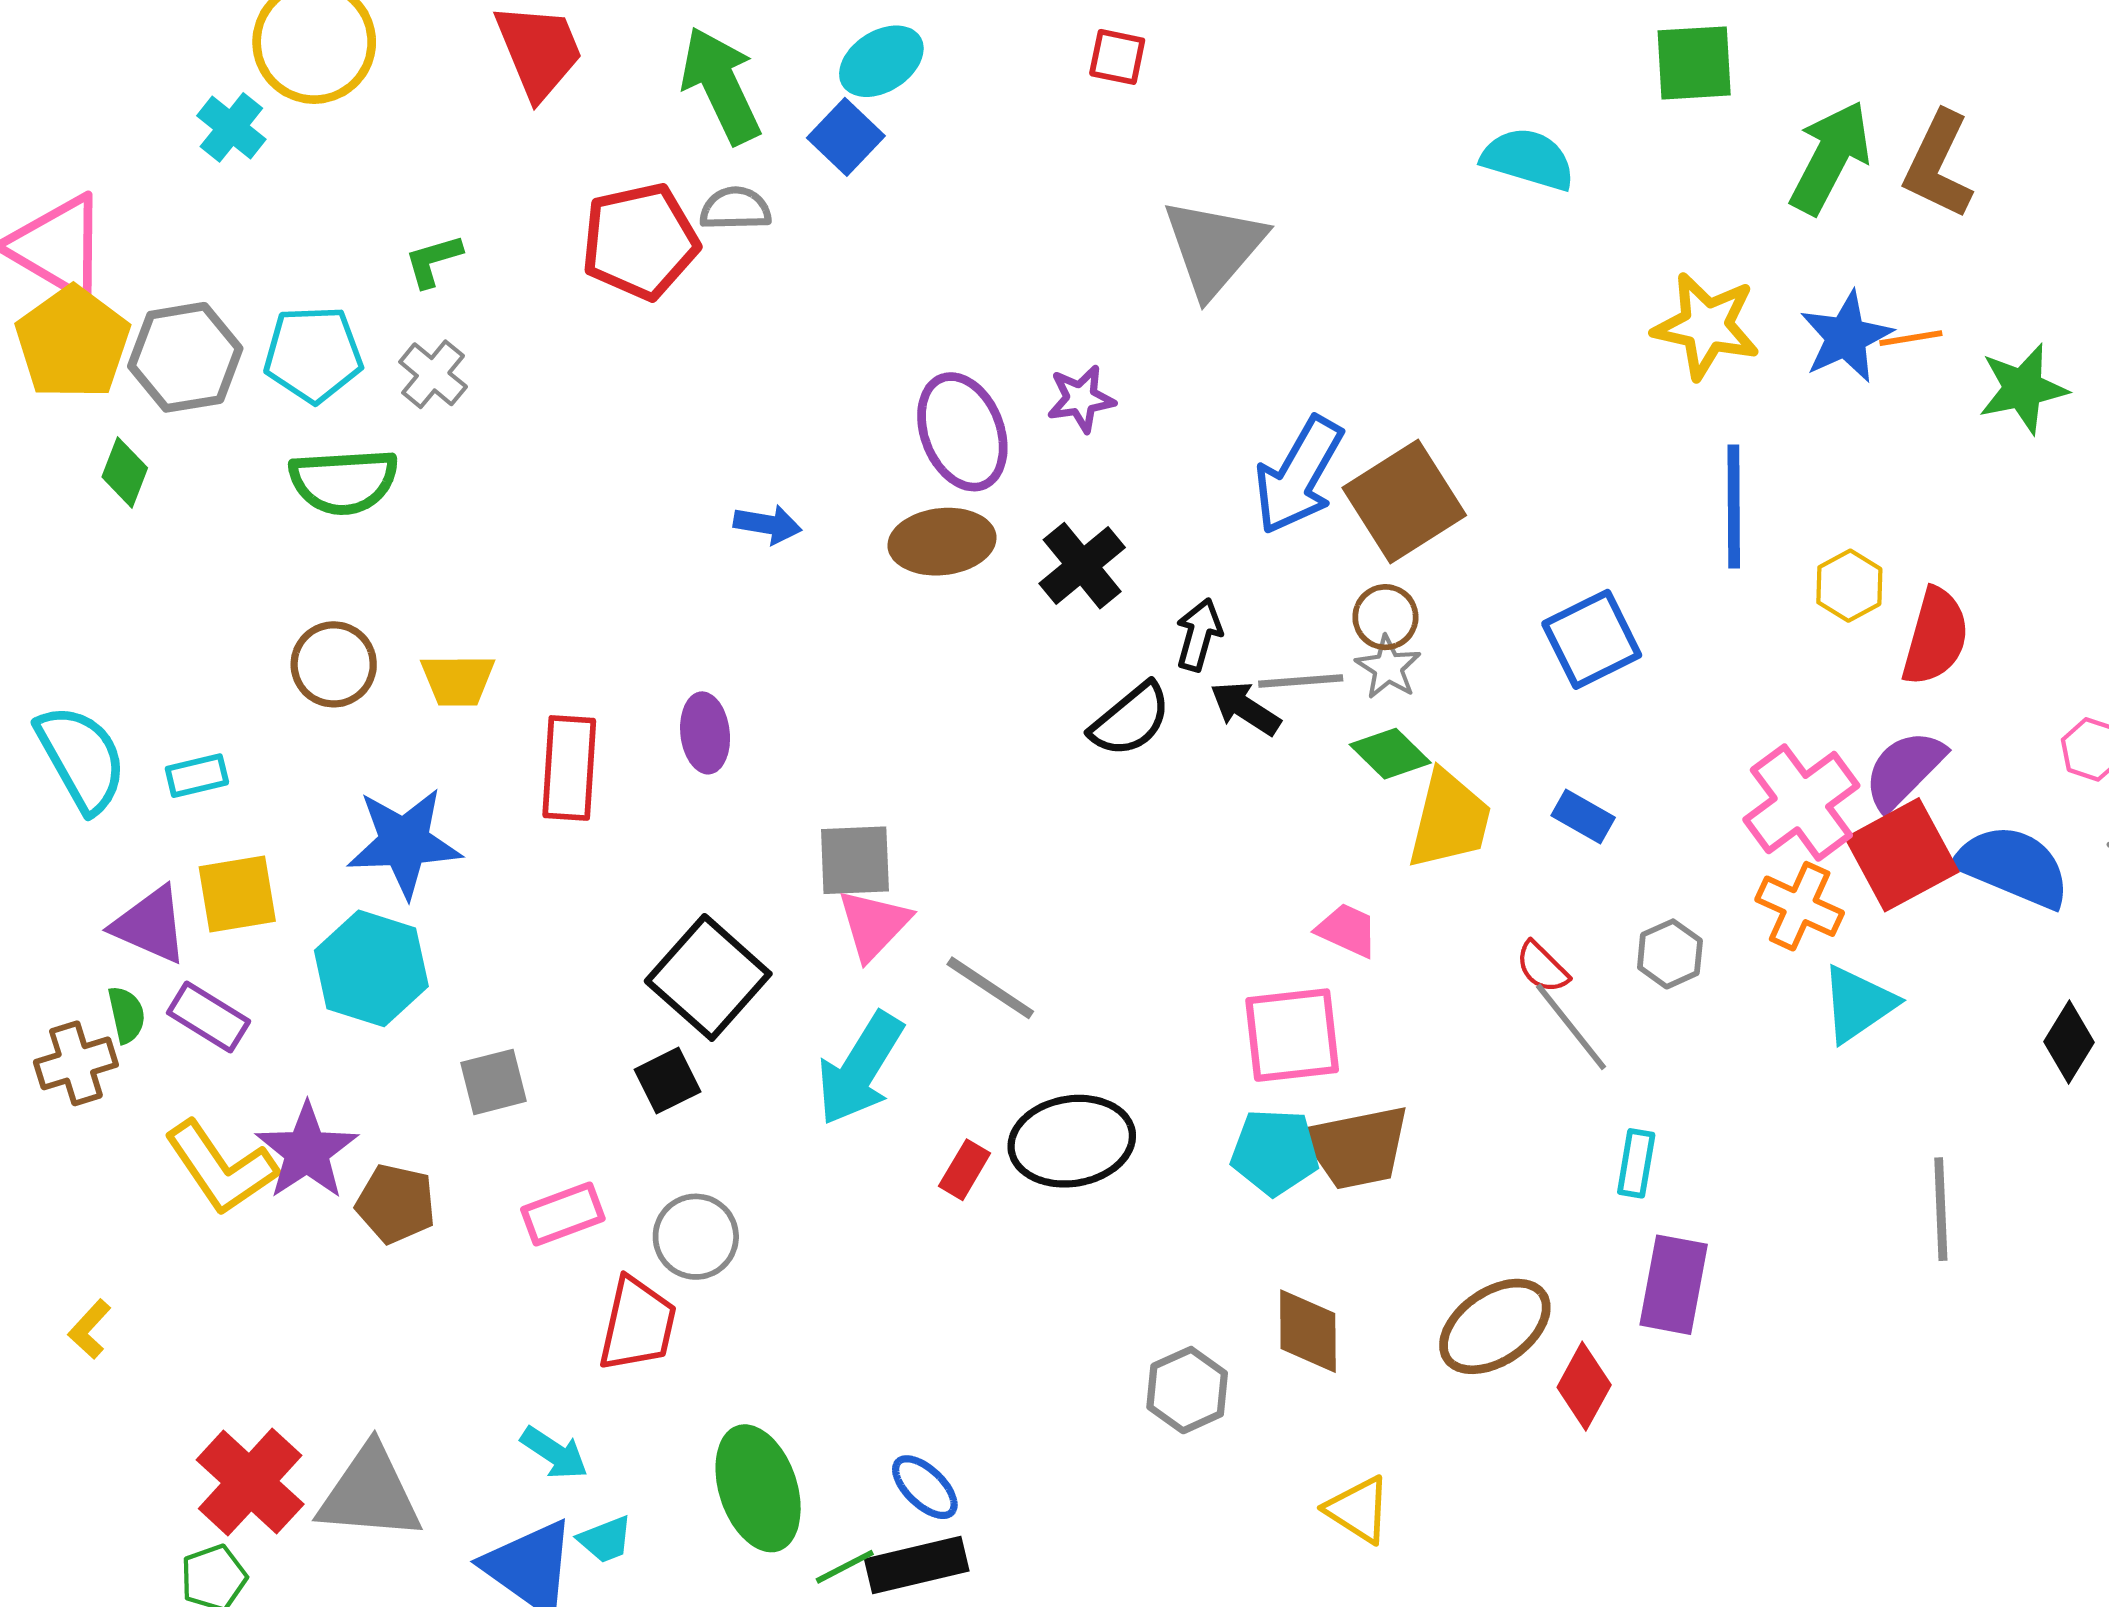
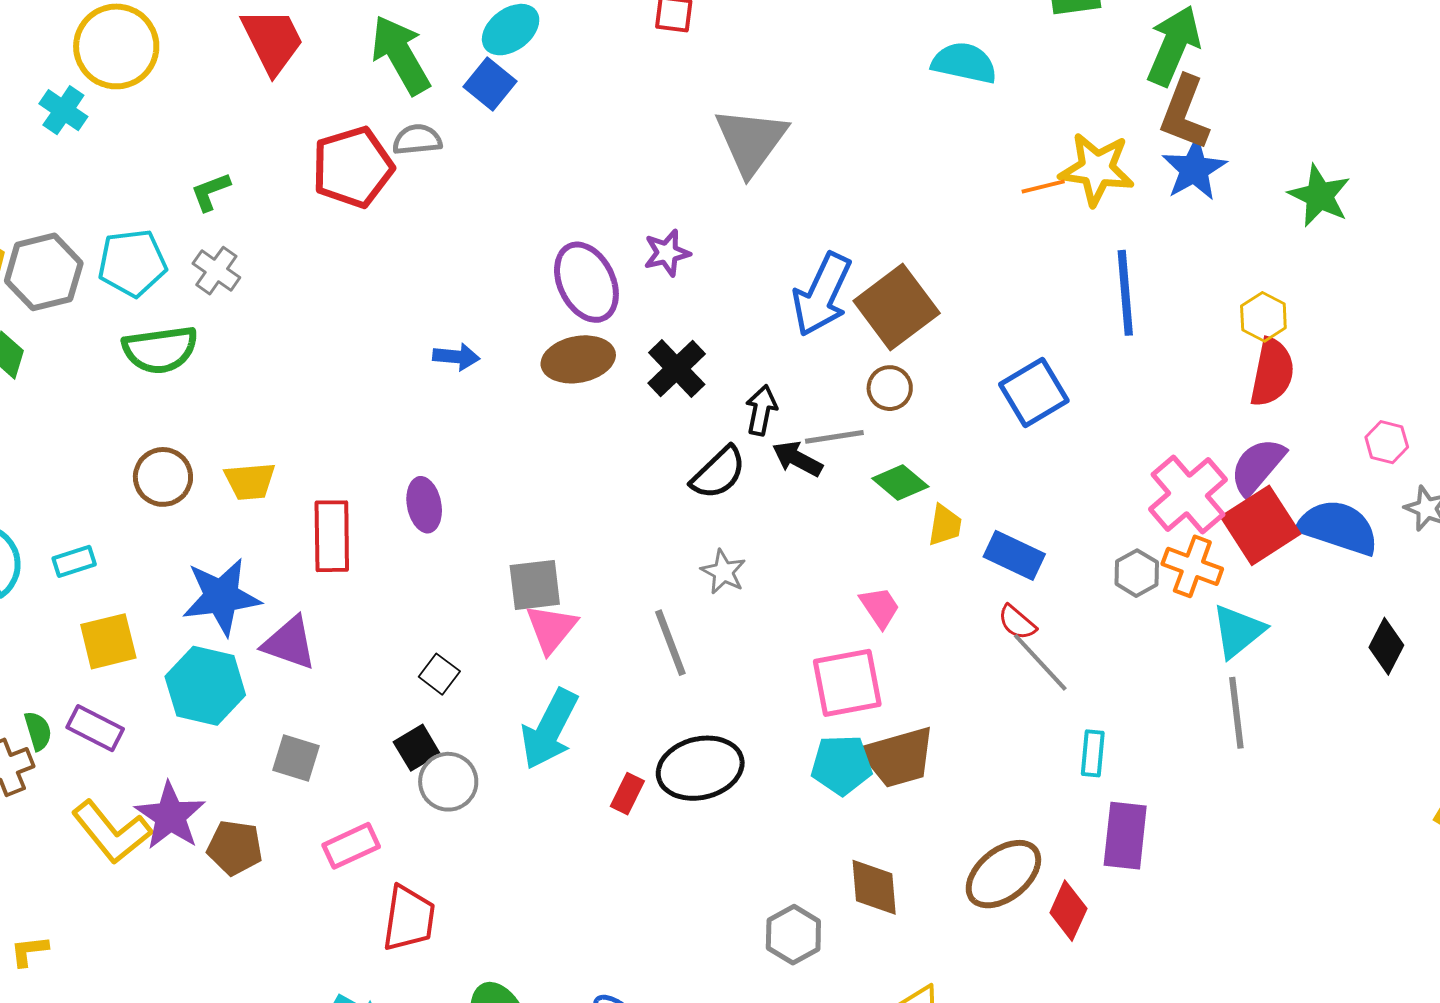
brown L-shape: (1938, 165) -> (1184, 113), moved
orange line: (1911, 338) -> (1043, 187), moved
green star: (2023, 389) -> (1319, 196), turned -30
yellow hexagon: (1849, 586) -> (1263, 317), moved
gray star: (1388, 667) -> (723, 572), moved
blue rectangle: (1583, 817) -> (1014, 555), moved, size x1.4
yellow trapezoid: (1449, 820) -> (945, 525), size x0.6
purple triangle: (150, 925) -> (289, 643), moved
pink trapezoid: (1347, 930) -> (880, 607), turned 36
gray hexagon: (1670, 954) -> (1137, 573), moved
black square: (708, 977) -> (439, 674), size x0.5
gray line: (990, 988) -> (670, 643), moved, turned 40
gray square: (493, 1082) -> (296, 758), turned 36
gray line: (1941, 1209) -> (1236, 713), moved
gray circle: (696, 1237) -> (448, 782), moved
yellow L-shape: (90, 1329) -> (29, 951), turned 45

